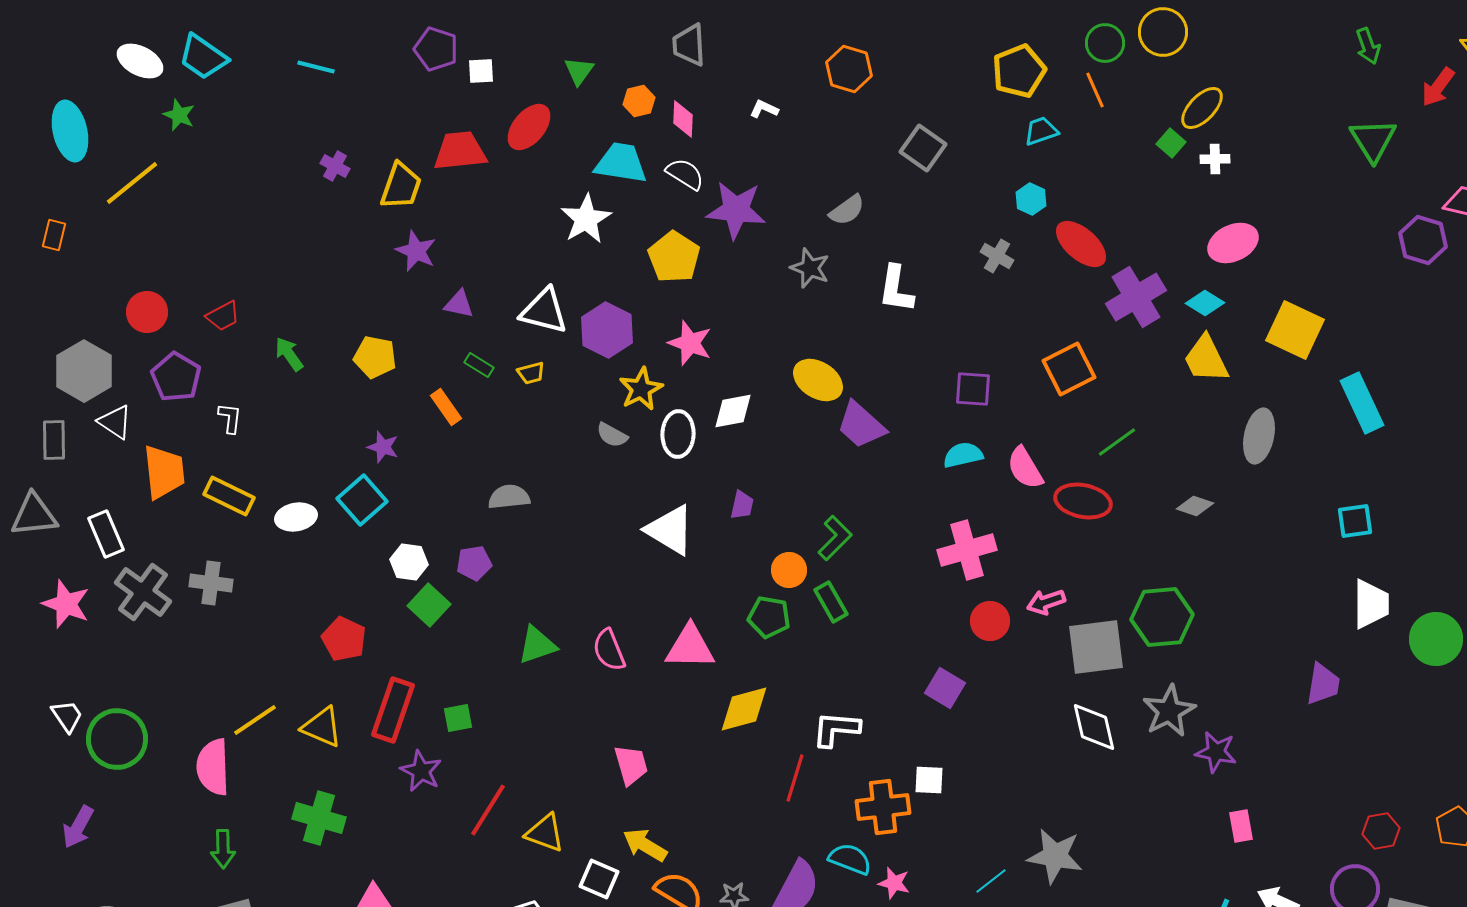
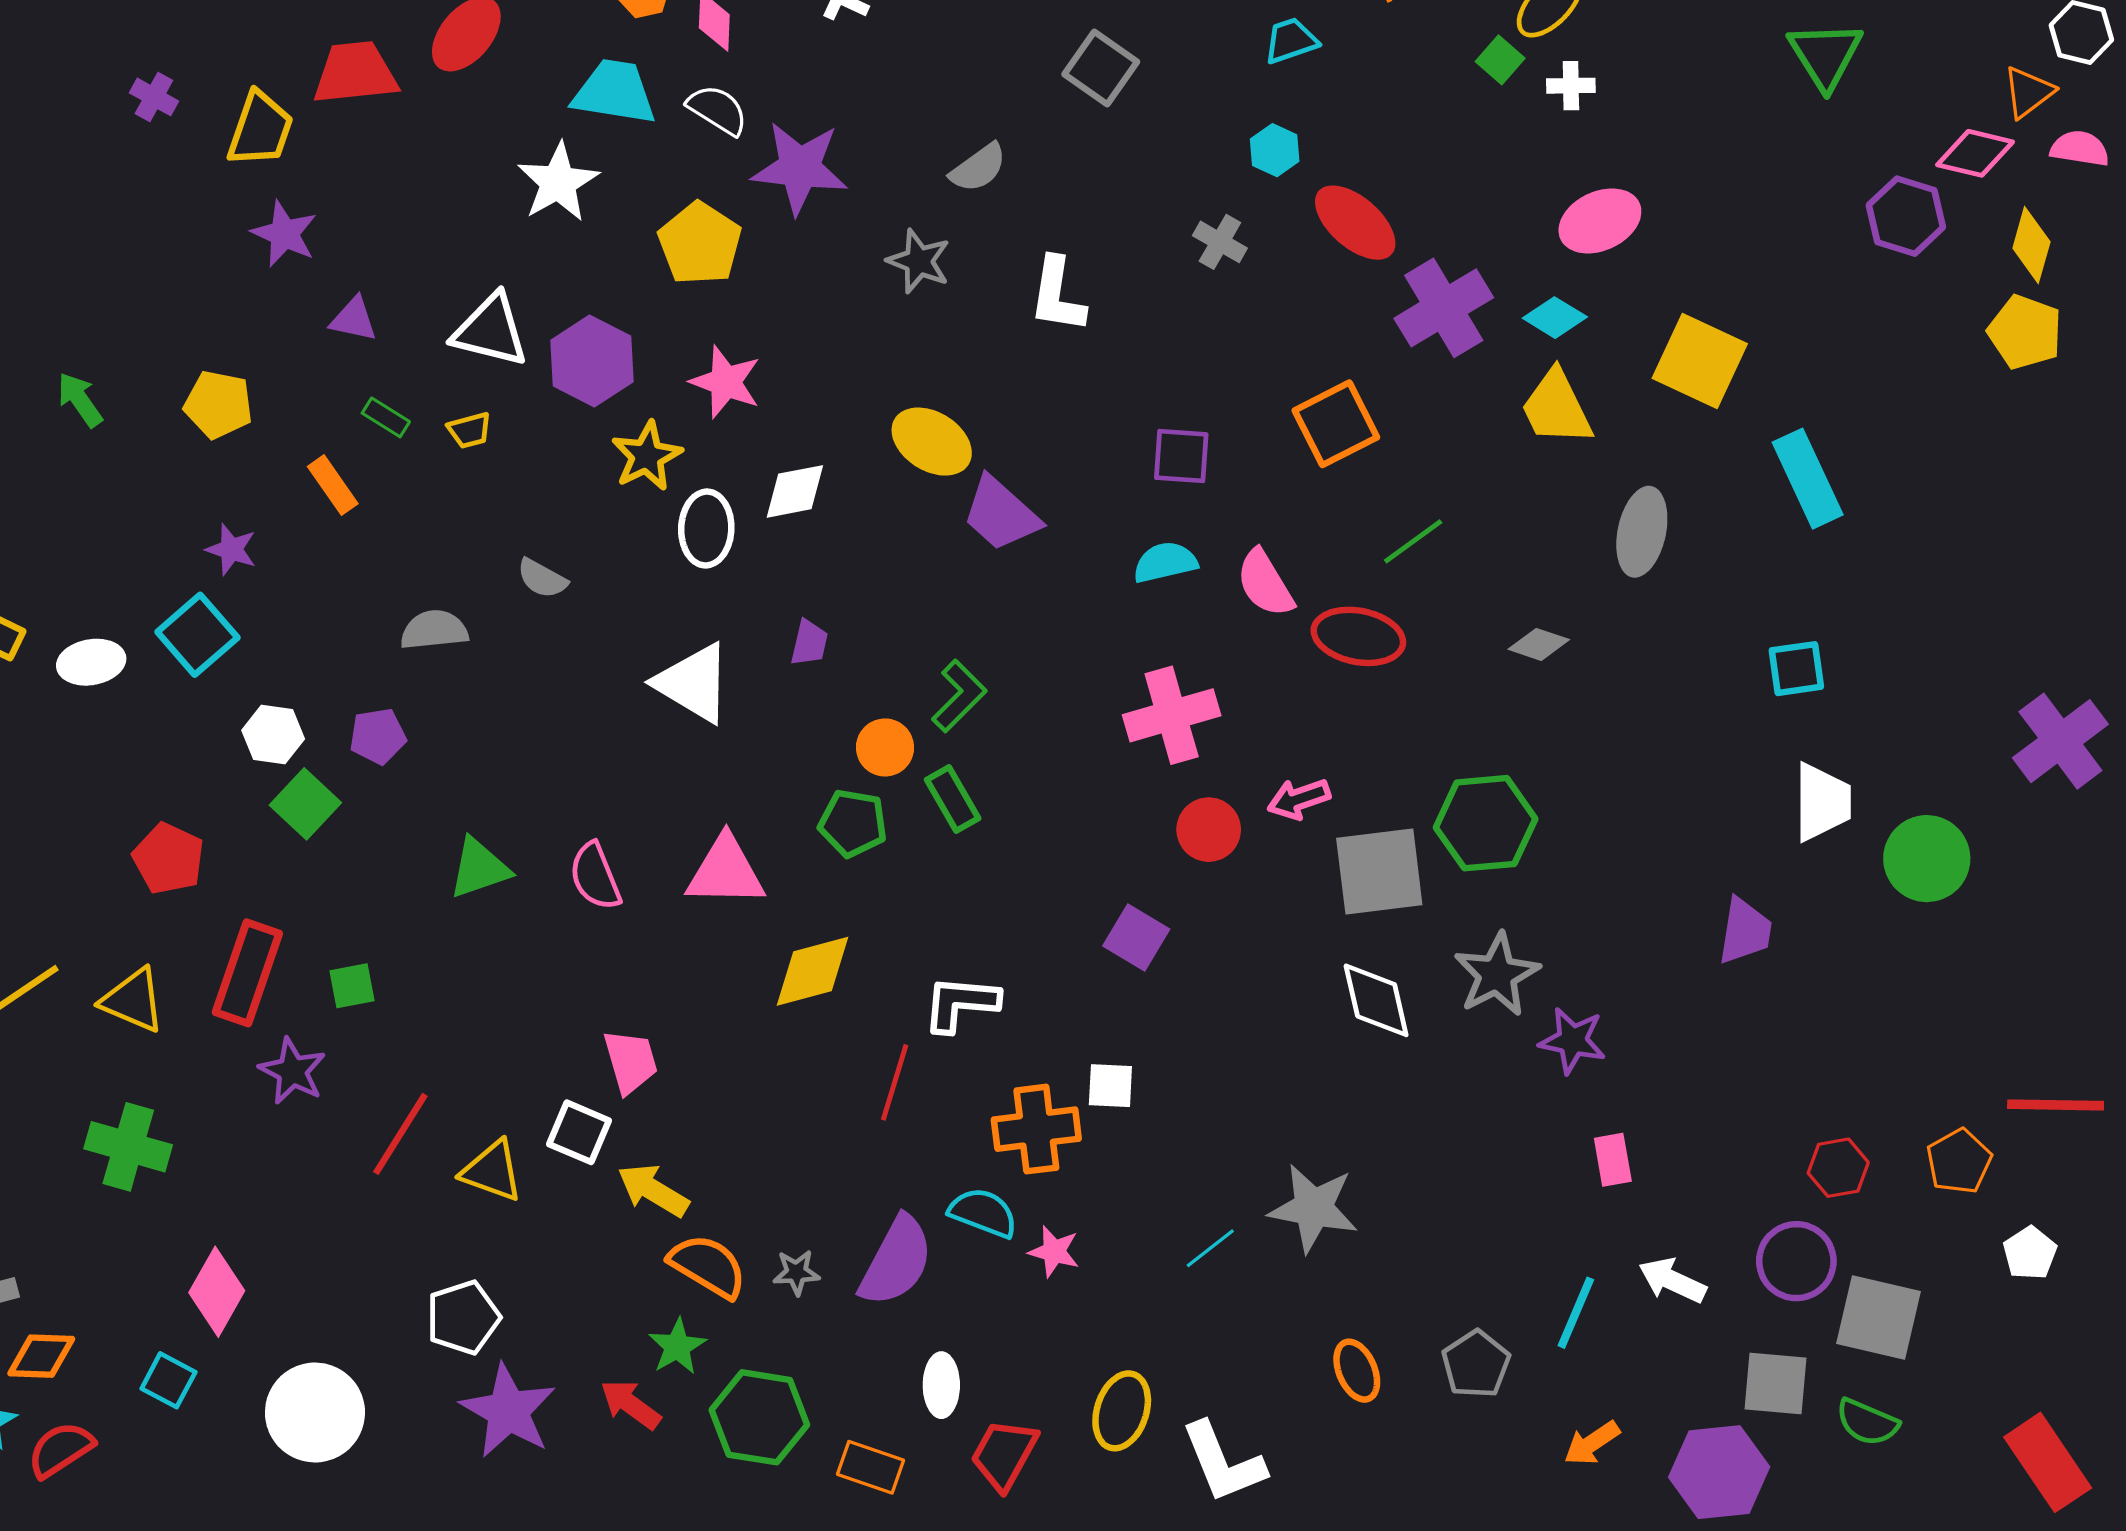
gray semicircle: (612, 435) -> (542, 578), moved
white square: (599, 879) -> (579, 1132), moved

